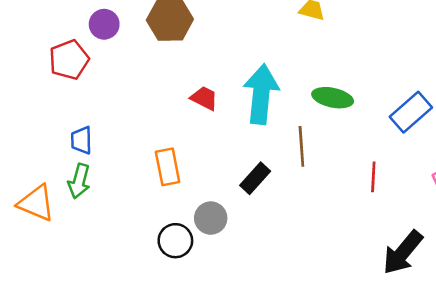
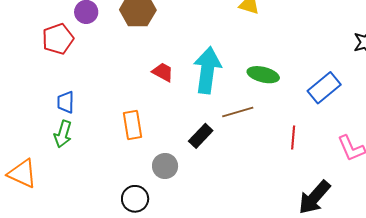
brown line: (301, 146) -> (238, 112), turned 76
orange triangle: (36, 203) -> (22, 174), moved
black circle: (175, 241) -> (135, 199), moved

